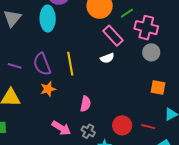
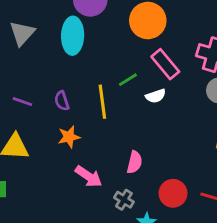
green line: (127, 13) -> (128, 80), moved
purple semicircle: (42, 64) -> (62, 101), size x0.6
pink semicircle: (86, 104) -> (135, 162), moved
pink arrow: (61, 128) -> (89, 176), moved

